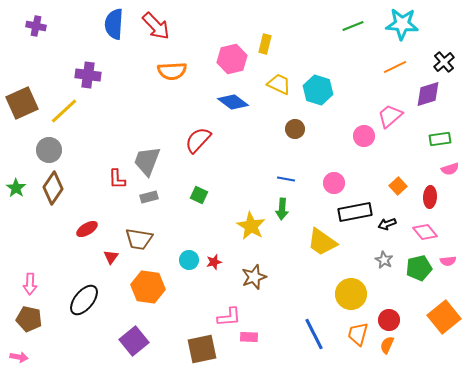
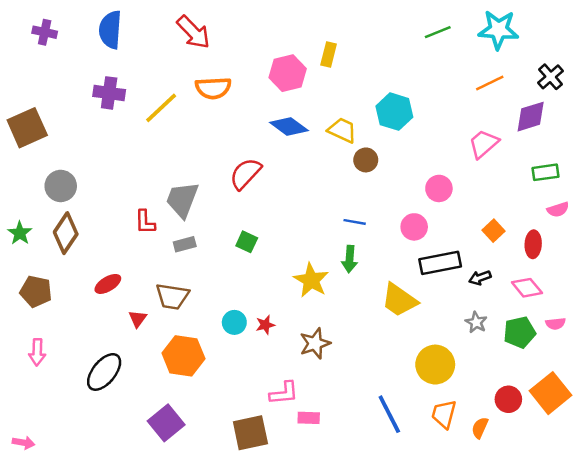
blue semicircle: (114, 24) -> (110, 30), moved
yellow trapezoid: (279, 84) -> (342, 130), moved
yellow line: (64, 111) -> (161, 108), moved
pink circle: (364, 136) -> (439, 188), moved
brown pentagon: (29, 319) -> (36, 291), moved
red circle: (389, 320) -> (508, 399), moved

